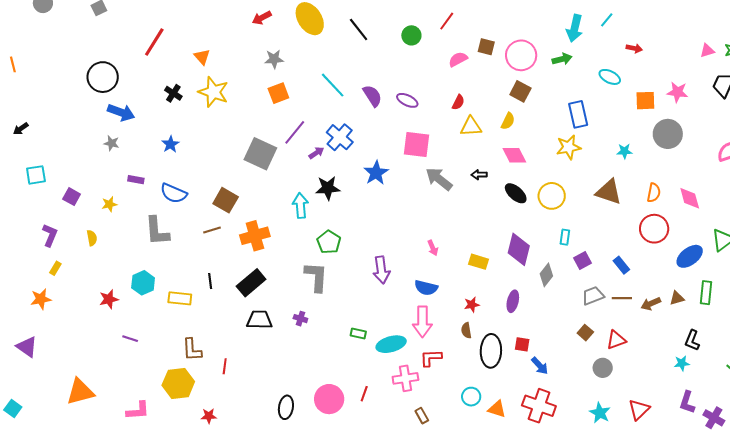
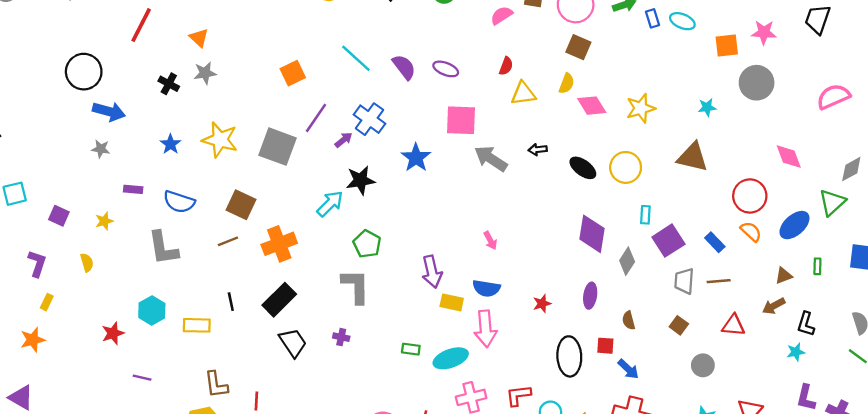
gray star: (274, 59) -> (205, 73), moved
yellow star: (213, 92) -> (220, 140), moved
blue rectangle: (578, 114) -> (653, 18), moved, size x0.6
pink diamond: (514, 155) -> (592, 106), moved
orange semicircle: (654, 193) -> (751, 232), moved, turned -54
cyan arrow: (300, 206) -> (330, 204), turned 55
purple square: (583, 260) -> (668, 241), size x1.5
yellow rectangle: (479, 262) -> (452, 302), moved
green rectangle: (706, 293) -> (817, 266), size x0.6
gray trapezoid: (593, 296) -> (684, 281), turned -60
brown arrow: (651, 304) -> (774, 306), moved
black trapezoid: (259, 320) -> (293, 343), turned 60
brown semicircle: (466, 330) -> (629, 320), moved
red triangle: (616, 340) -> (733, 325), moved, turned 30
red L-shape: (431, 358) -> (518, 395), moved

